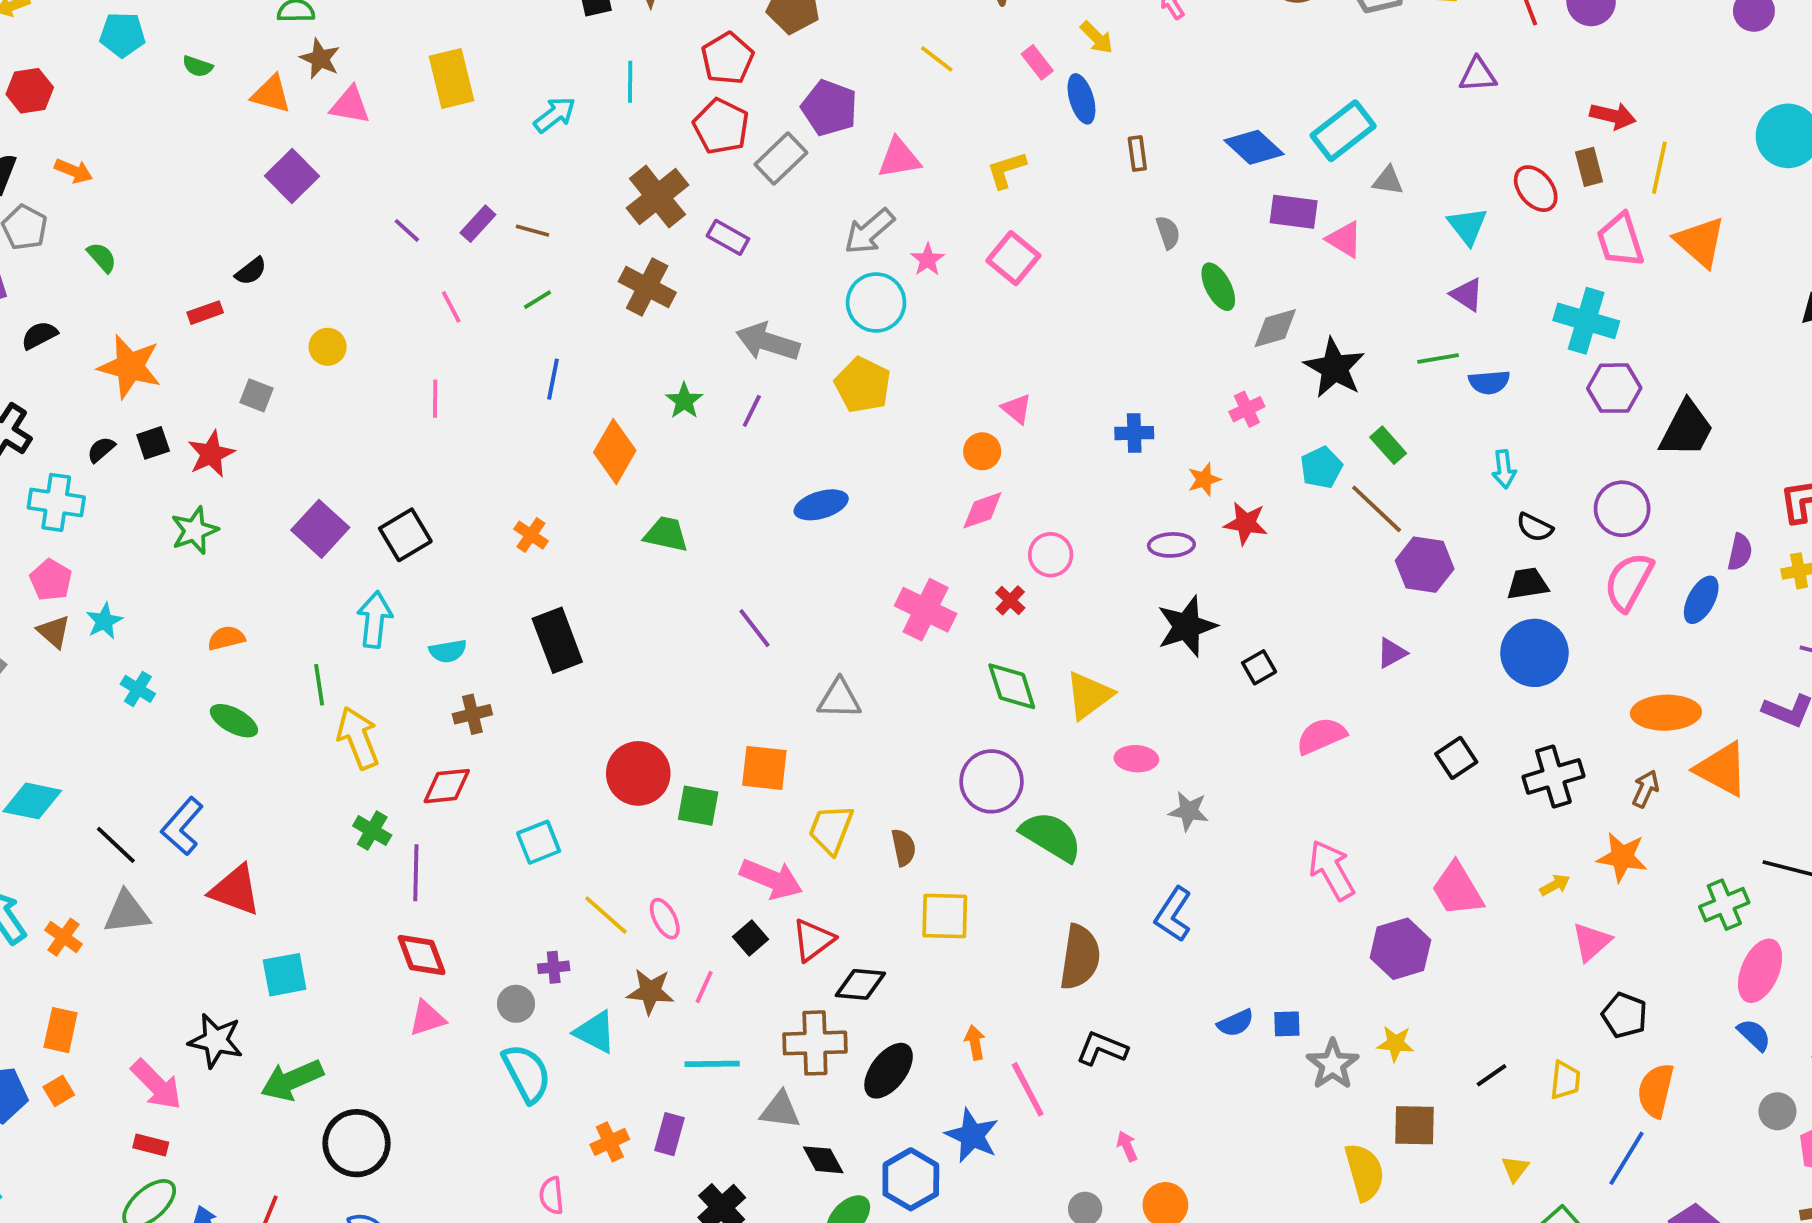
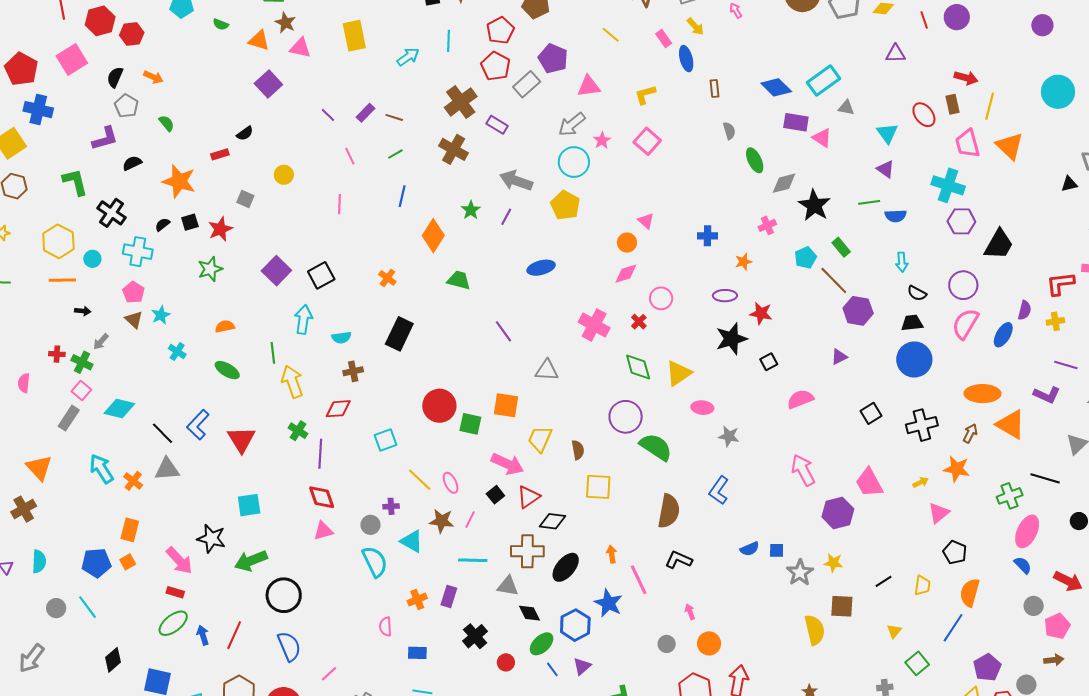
red star: (1246, 523) -> (761, 313), moved
black rectangle: (557, 640) -> (399, 334), turned 44
red triangle: (235, 890) -> (241, 439), moved, turned 36

